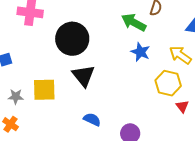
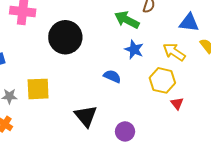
black triangle: (83, 76) -> (86, 116), moved
blue semicircle: (92, 119) -> (112, 76), moved

